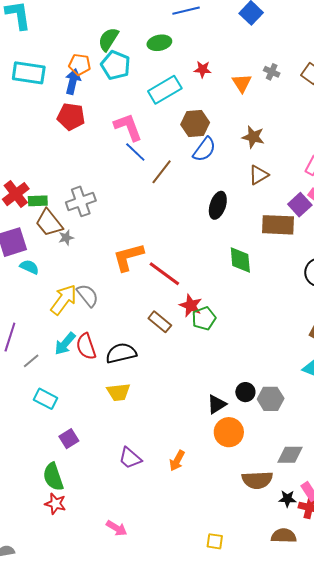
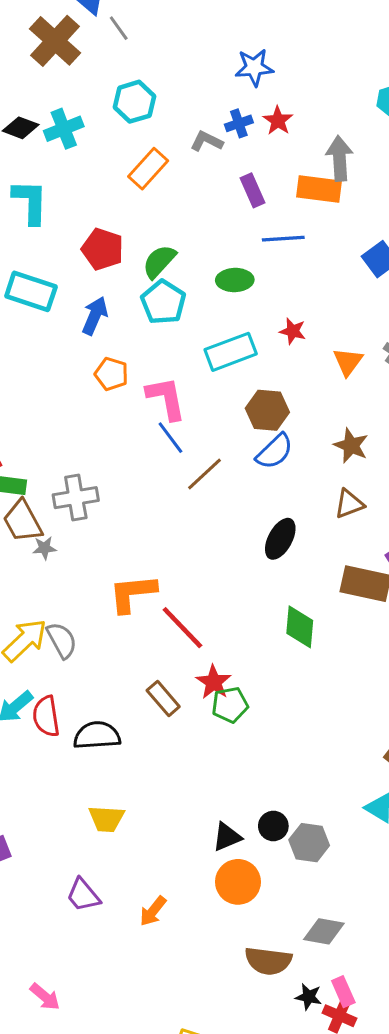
orange pentagon: (80, 64) -> (111, 374), moved
red pentagon: (71, 117) -> (103, 249), moved
yellow trapezoid: (118, 392) -> (106, 819), moved

